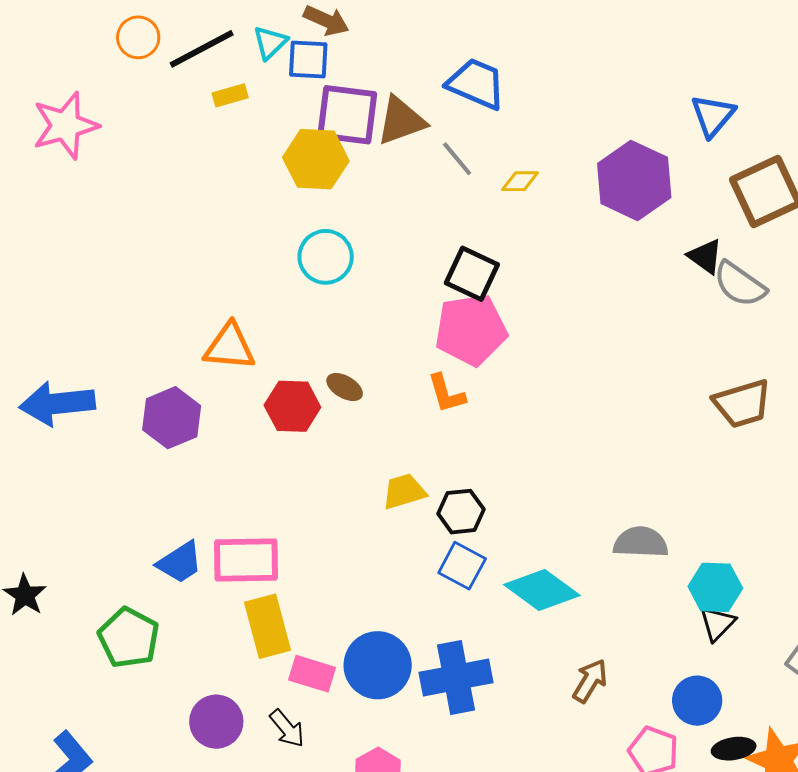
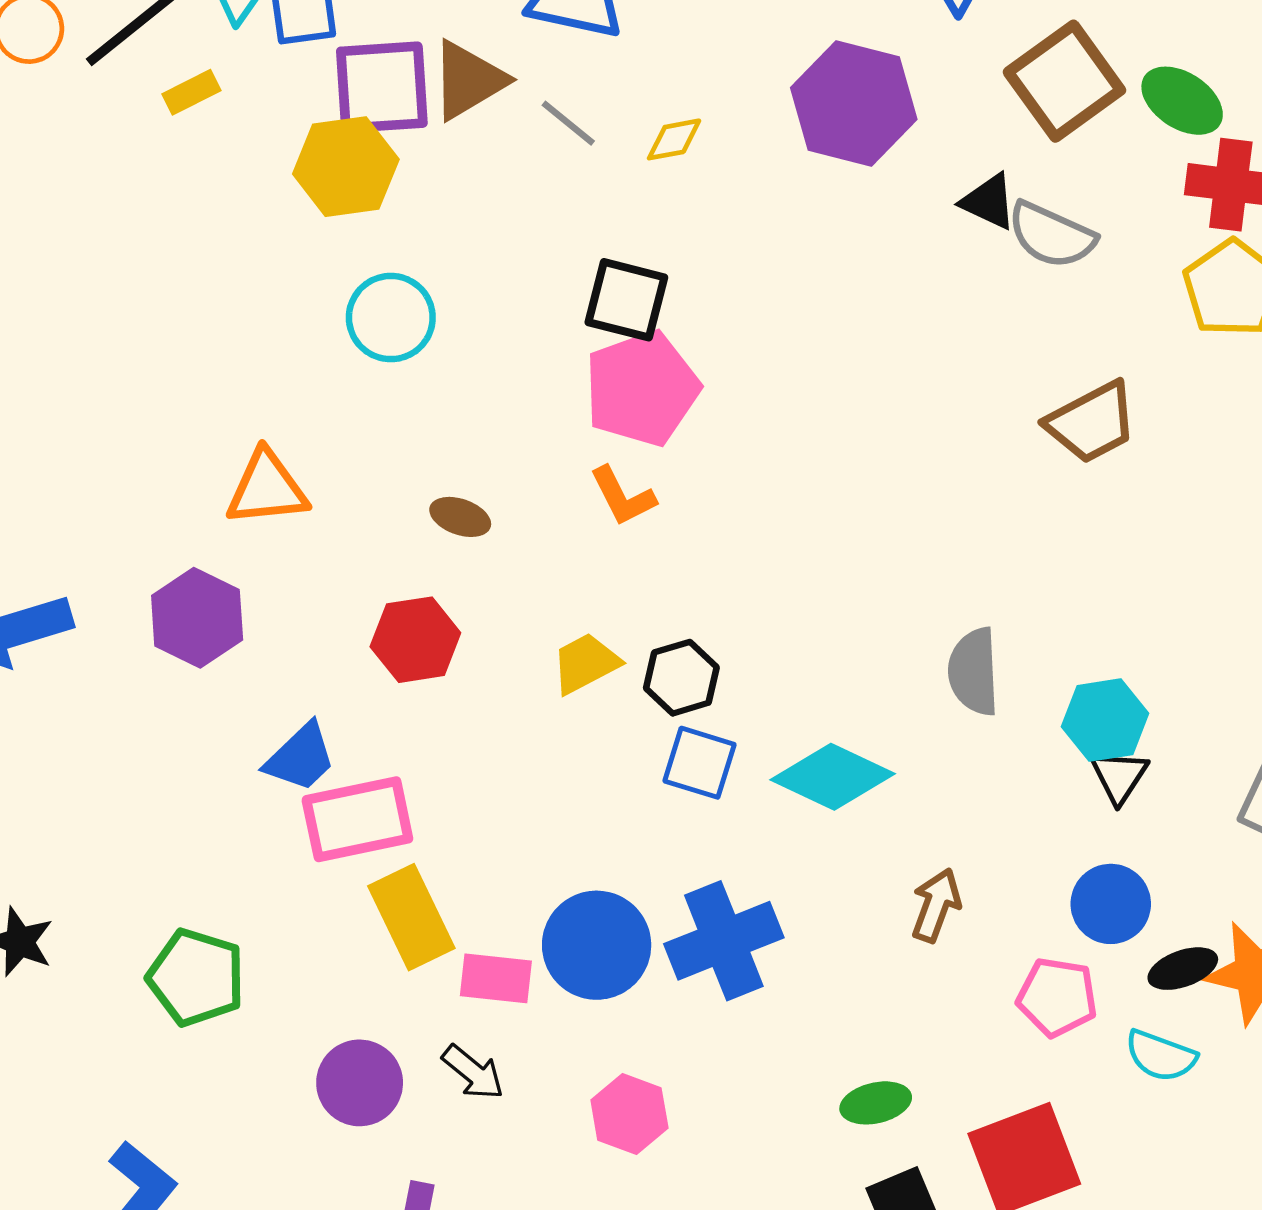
red hexagon: (292, 406) -> (415, 640), moved
gray semicircle: (641, 542) -> (974, 672), turned -84
blue trapezoid: (180, 562) -> (300, 757), moved

